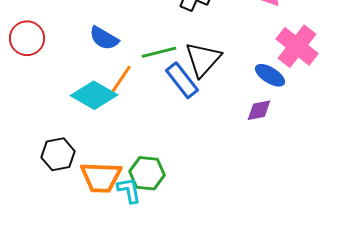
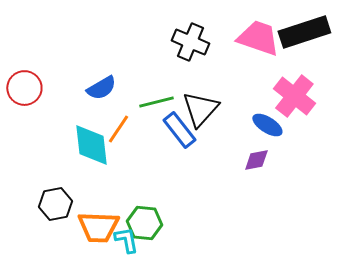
blue semicircle: (104, 38) -> (101, 88), turned -60
cyan diamond: (94, 95) -> (91, 145), turned 54

